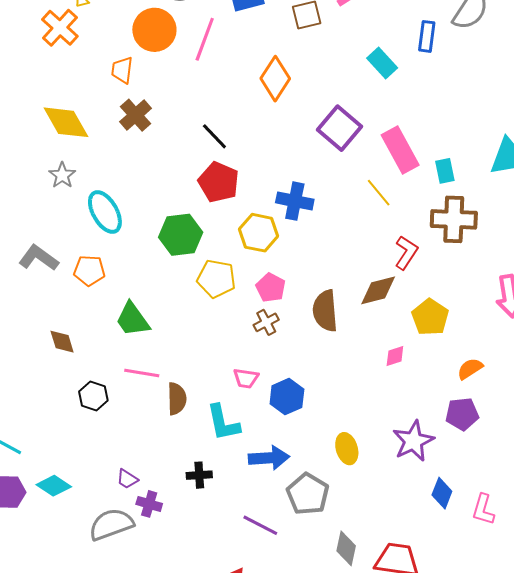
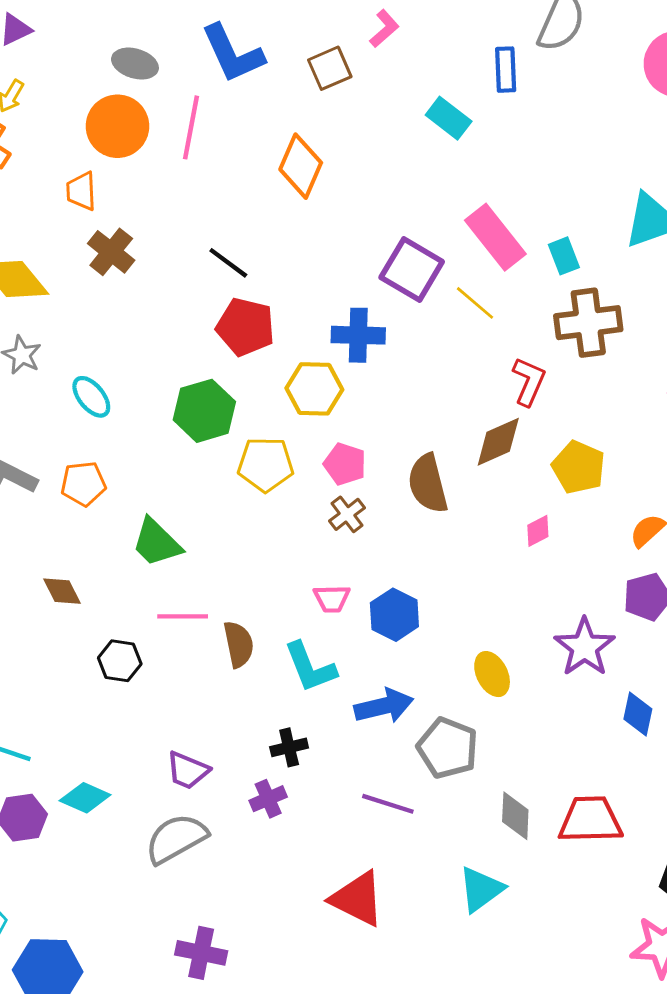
purple square: (339, 128) -> (412, 270), moved
cyan ellipse: (105, 212) -> (91, 397), size x0.7
purple trapezoid: (127, 479) -> (188, 770), size x1.4
purple cross: (149, 504) -> (268, 799), moved, turned -30

